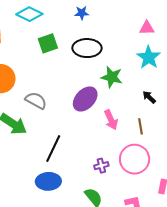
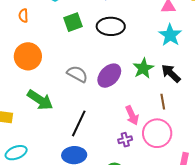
green star: (112, 77) -> (143, 68), moved, turned 30
black arrow: (149, 97) -> (171, 73), size x1.5
gray semicircle: (36, 101) -> (77, 74), moved
pink arrow: (111, 120) -> (132, 115), moved

